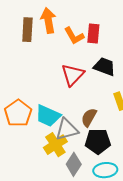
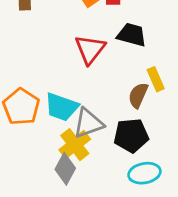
brown semicircle: (89, 117) -> (138, 95), moved
gray diamond: (74, 164) -> (65, 169), moved

